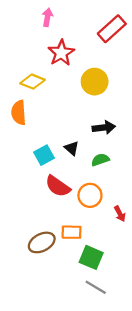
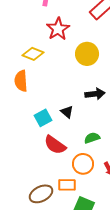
green semicircle: (100, 160) -> (92, 138), moved
orange circle: (90, 195) -> (83, 164), moved

